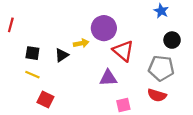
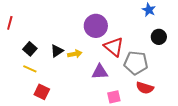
yellow arrow: (81, 43) -> (75, 54), moved
black square: (32, 53) -> (30, 49), turned 32
gray pentagon: (161, 68) -> (136, 63), moved

